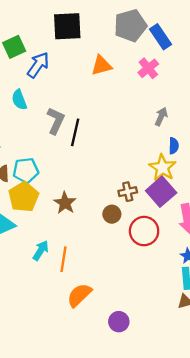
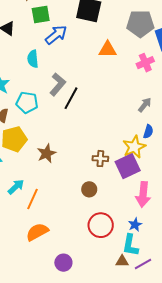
cyan pentagon: (26, 170) -> (27, 102), moved
brown circle: (112, 214) -> (89, 189), moved
red circle: (144, 231) -> (101, 225), moved

